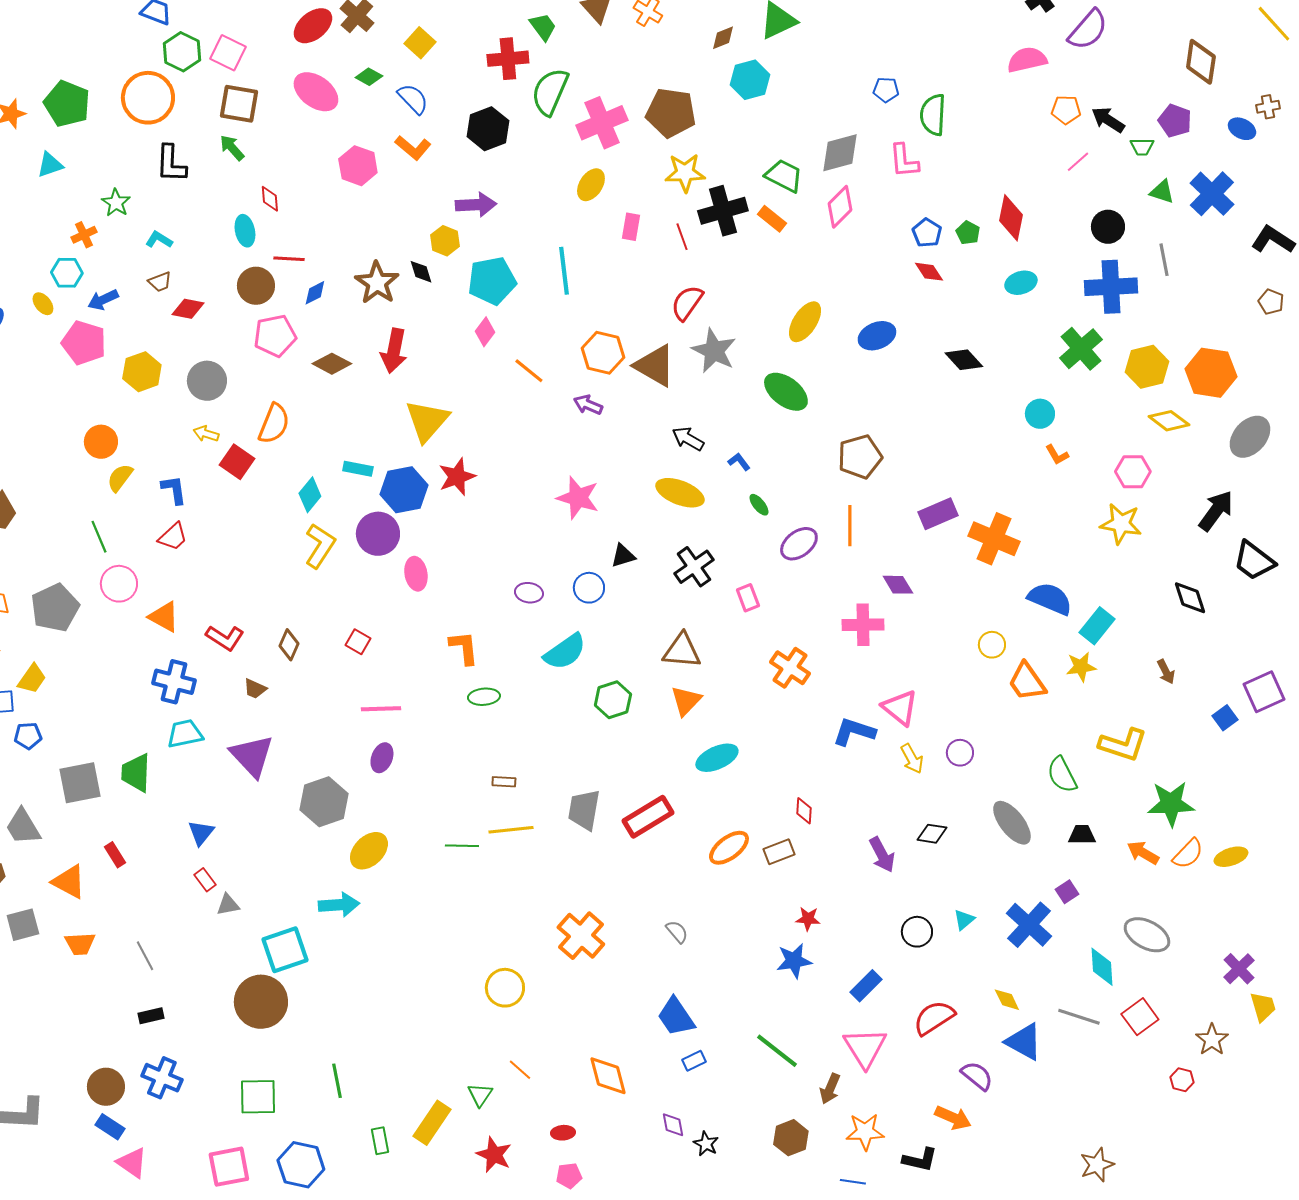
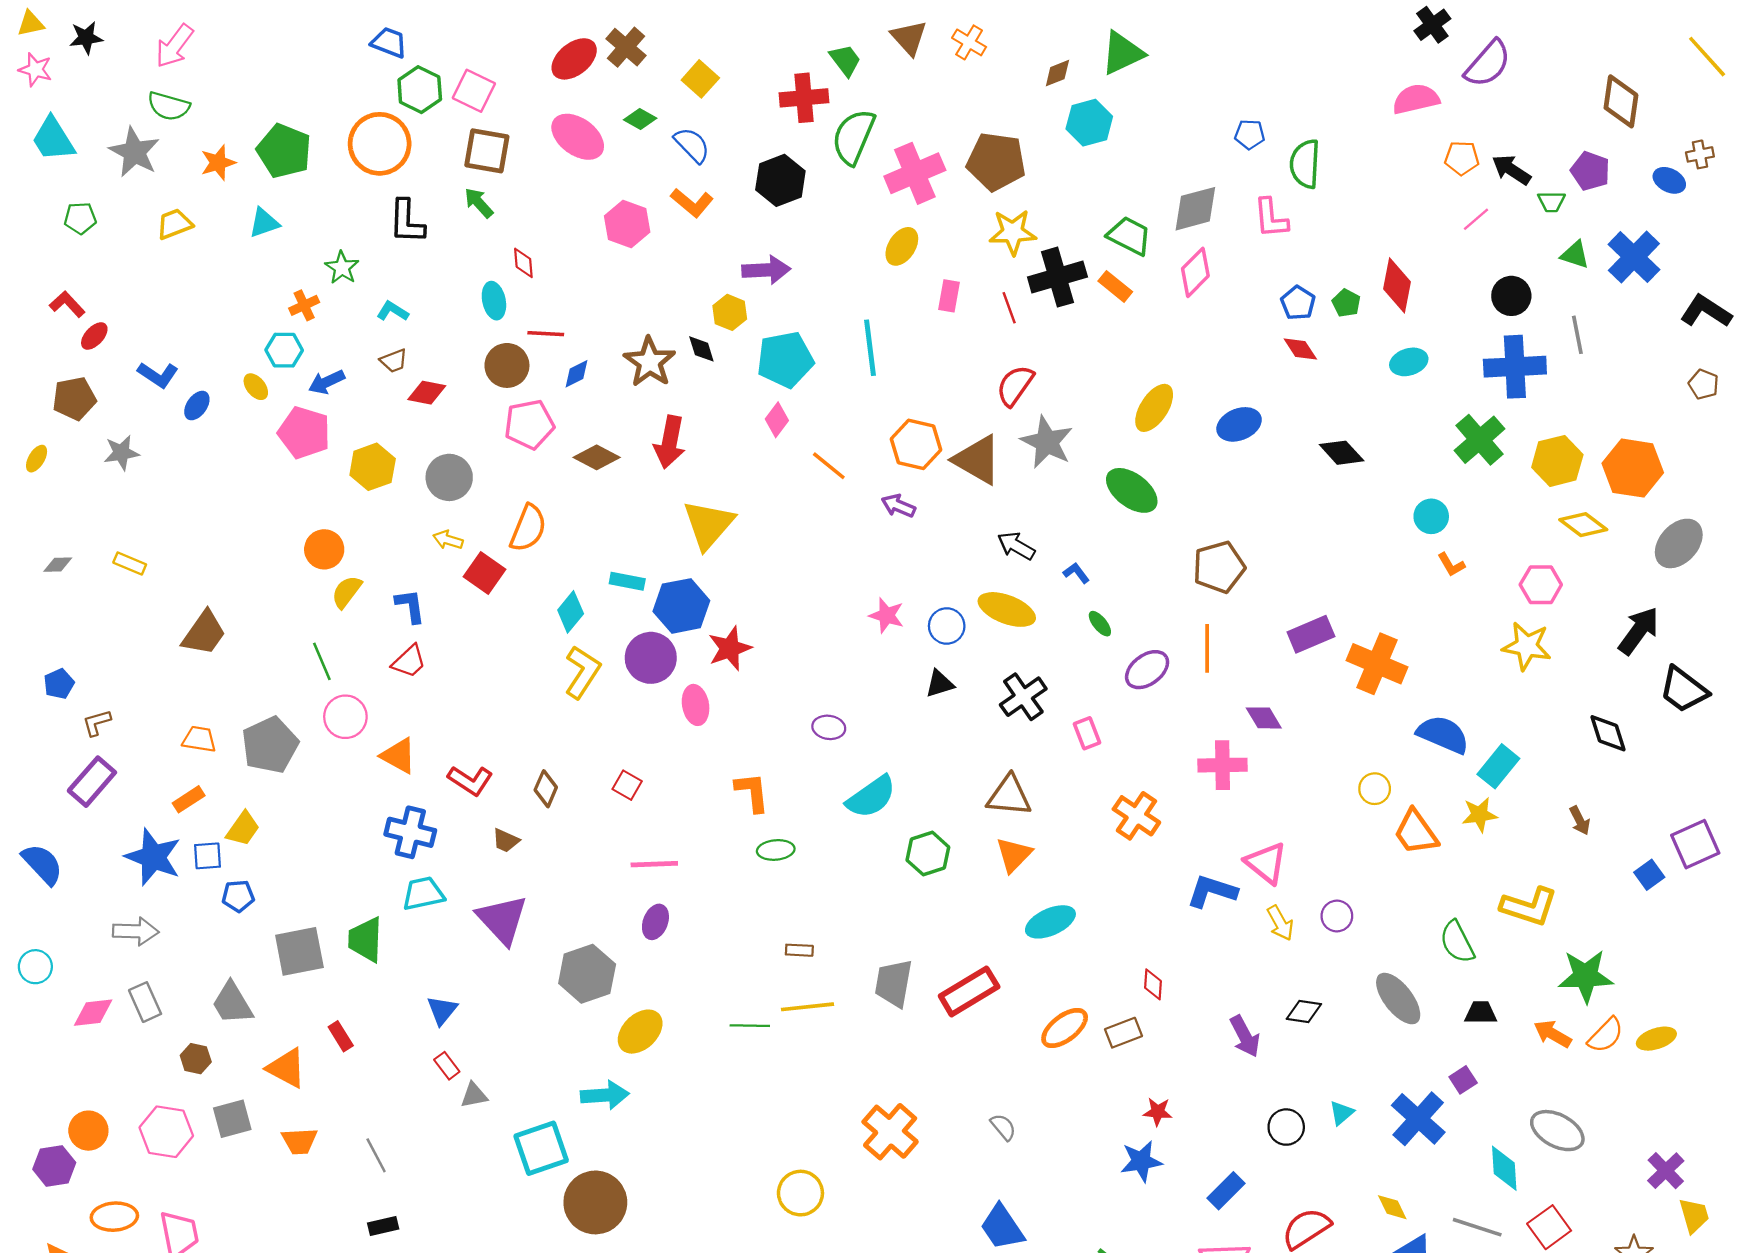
red star: (457, 477) -> (730, 648), moved
pink star: (578, 498) -> (887, 615), size x0.7
blue circle: (589, 588) -> (947, 626), moved
brown circle: (261, 1002) -> (595, 1202), moved

